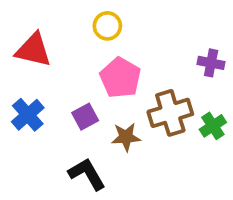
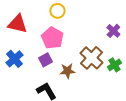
purple cross: (211, 63) -> (113, 31), turned 32
pink pentagon: (120, 78) -> (52, 38), moved
brown cross: (170, 113) -> (91, 58), turned -30

